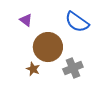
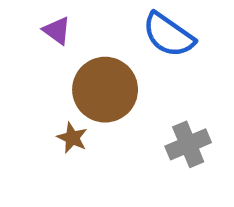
gray cross: (73, 68) -> (188, 144), moved

